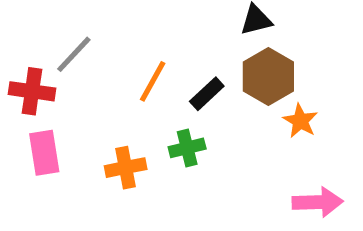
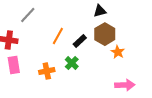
gray line: (74, 54) -> (28, 15), moved
green cross: (187, 148) -> (72, 63), turned -32

